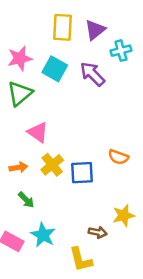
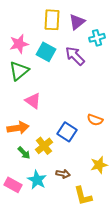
yellow cross: (52, 165) -> (44, 146), moved
orange arrow: (18, 167) -> (18, 128), size x1.5
blue square: (82, 173) -> (67, 132), turned 36
brown arrow: (98, 232) -> (63, 174), moved
yellow L-shape: (81, 260) -> (83, 196), moved

